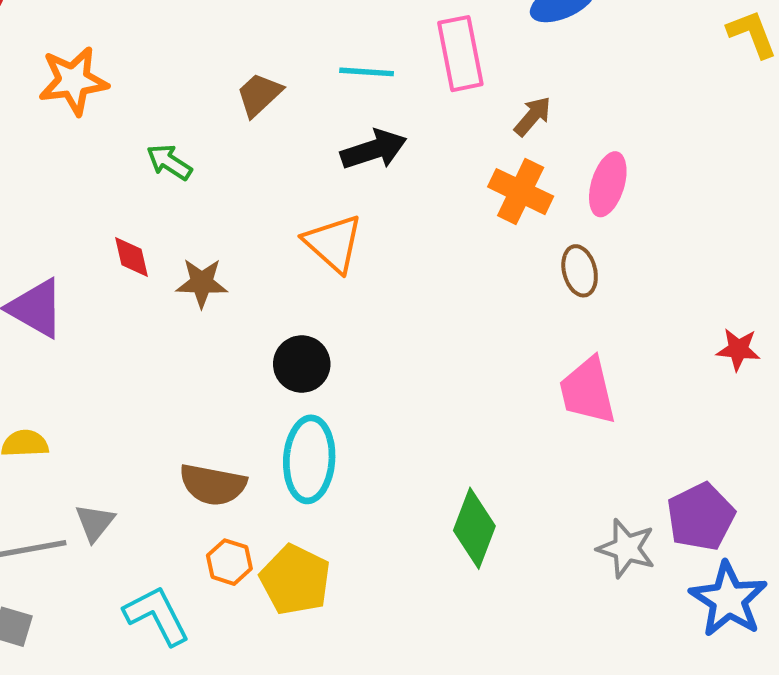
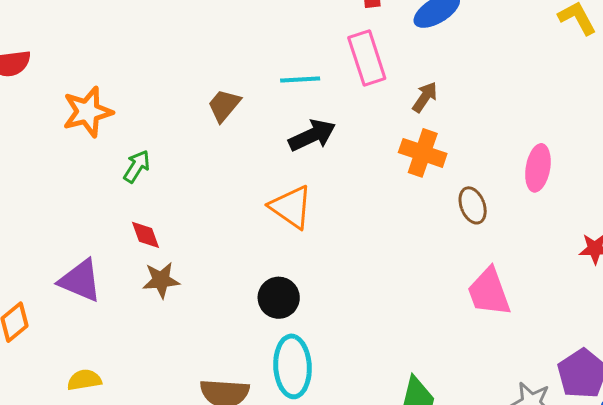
green arrow: (169, 162) -> (137, 166), moved, turned 96
pink ellipse: (608, 184) -> (538, 168), moved
brown star: (202, 283) -> (161, 280), moved

